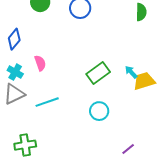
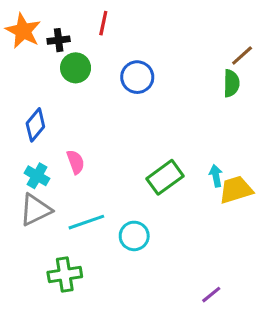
cyan arrow: (131, 72) -> (216, 176), turned 32
cyan circle: (99, 111) -> (134, 236), moved
green cross: (25, 145) -> (65, 274), moved

